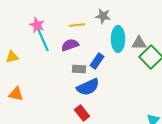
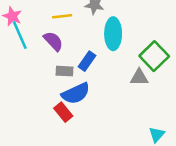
gray triangle: (139, 43) -> (139, 77), moved
purple semicircle: (70, 45) -> (53, 41), turned 66
red rectangle: (82, 113) -> (63, 112), moved

